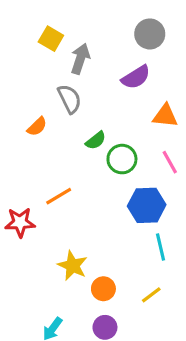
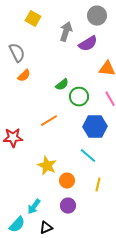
gray arrow: (80, 59) -> (66, 32), moved
gray semicircle: (69, 99) -> (17, 53), moved
orange line: (59, 196) -> (49, 121), moved
cyan line: (161, 247) -> (88, 156), moved, turned -36
yellow line: (151, 295) -> (98, 185), turned -40

